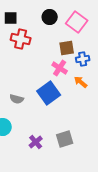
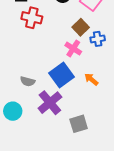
brown square: (67, 48) -> (81, 27), turned -35
orange arrow: (81, 82) -> (91, 79), moved
purple cross: (36, 142) -> (50, 103), moved, size x1.6

